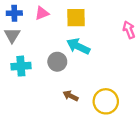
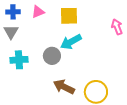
cyan arrow: (78, 46) -> (71, 42), turned -55
brown arrow: (71, 96) -> (64, 87), size x1.5

